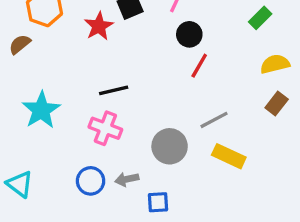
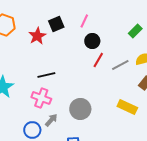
gray line: (214, 120) -> (120, 65), moved
yellow rectangle: (229, 156) -> (127, 107), moved
gray arrow: (127, 179) -> (51, 120), moved, turned 144

